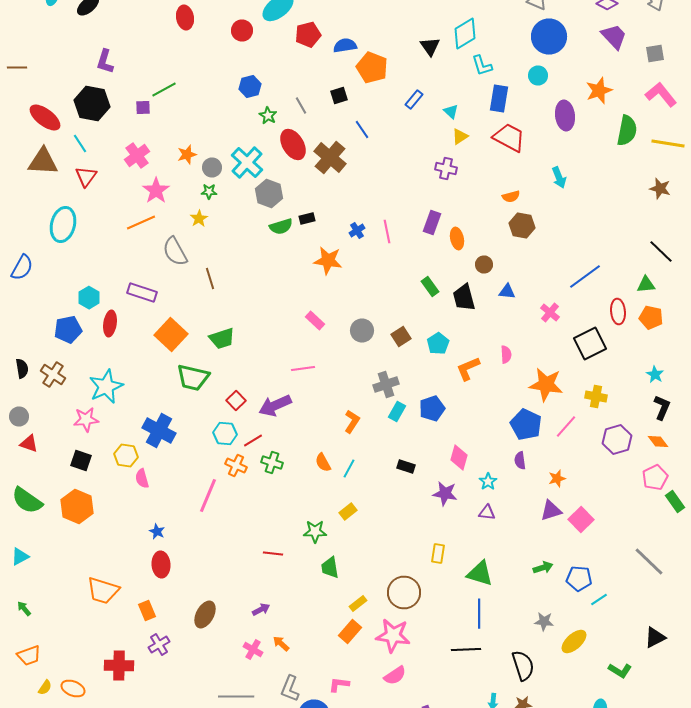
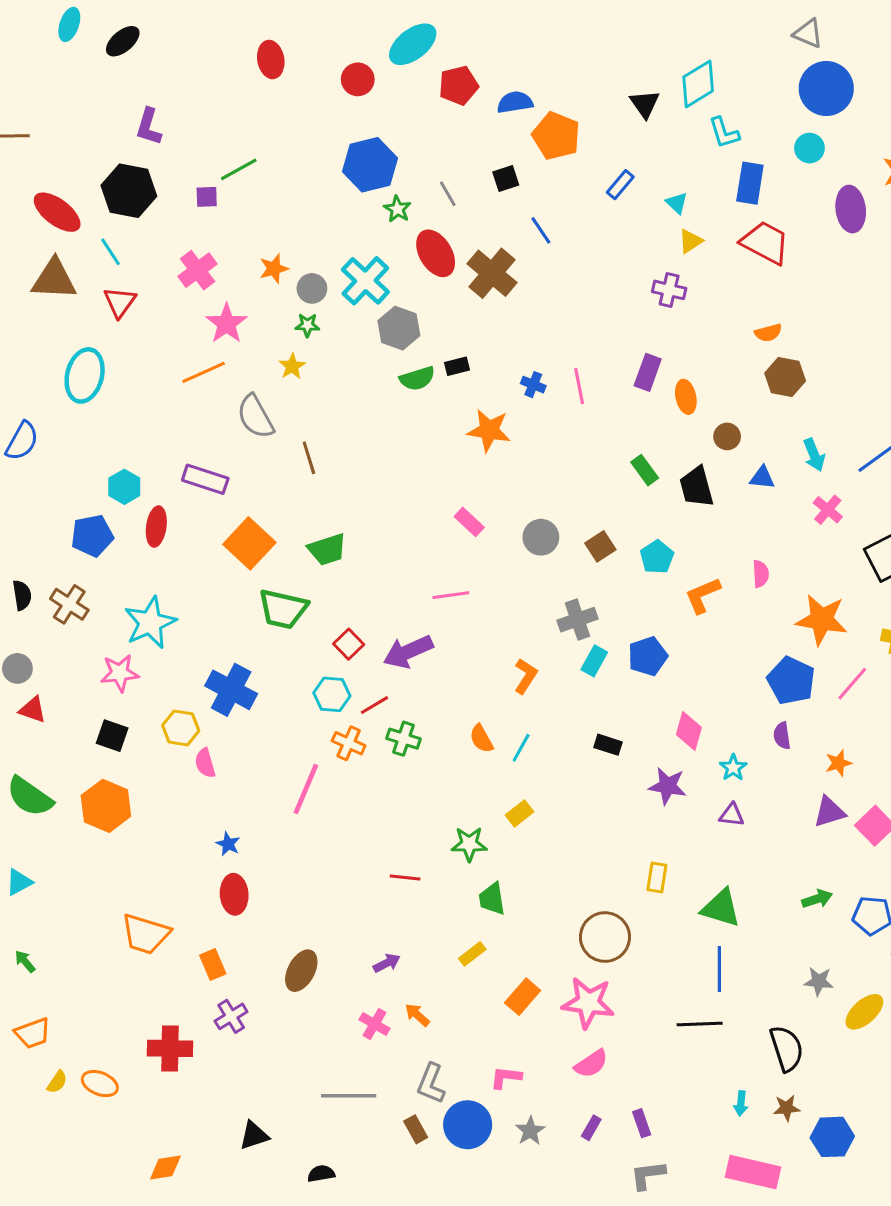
blue hexagon: (250, 86) -> (370, 165), size x1.6
cyan arrow: (559, 178) -> (814, 455), moved
blue cross: (357, 230) -> (533, 385), turned -35
yellow rectangle: (358, 604) -> (472, 954), moved

